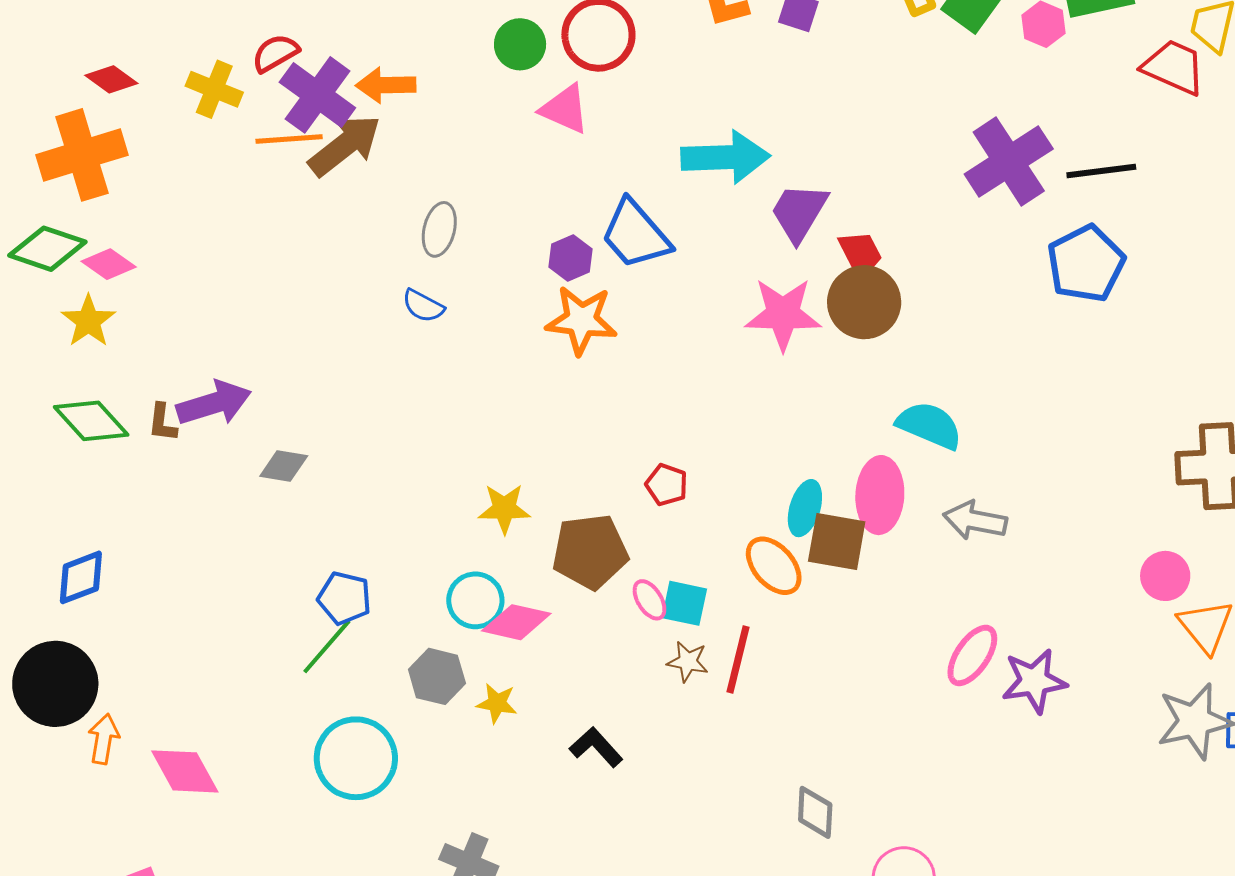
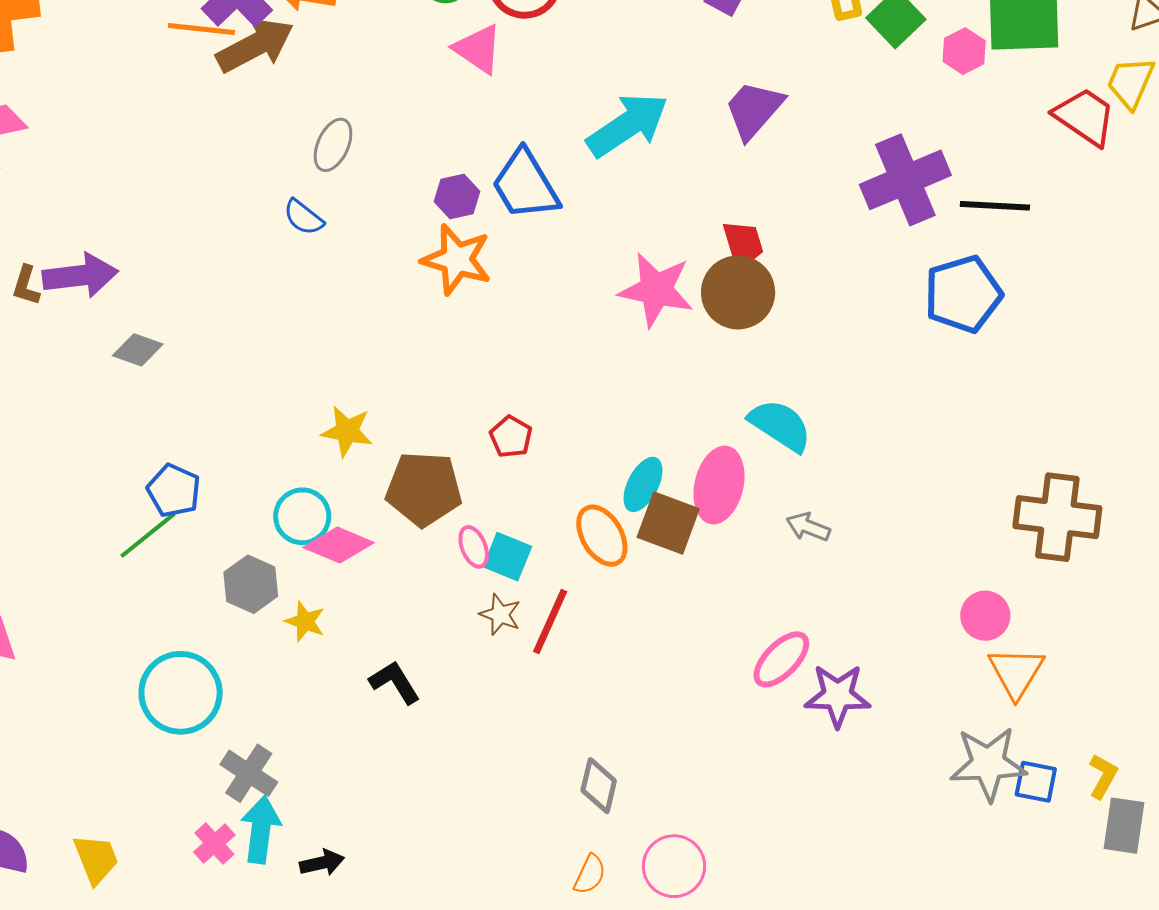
cyan arrow: (725, 157) -> (628, 125), turned -42
purple trapezoid: (799, 212) -> (754, 110), moved
gray arrow: (975, 520) -> (808, 527), size x0.7
cyan circle: (356, 758) -> (181, 693), moved

